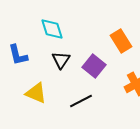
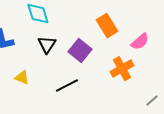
yellow triangle: (36, 93) -> (22, 78), size x0.7

